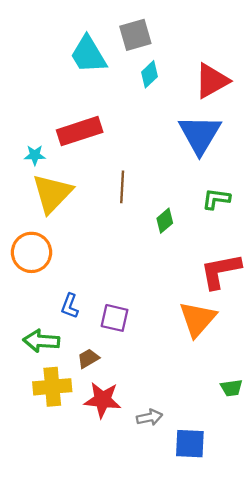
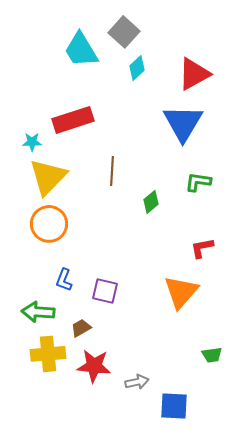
gray square: (135, 35) -> (124, 32), turned -32
orange circle: (31, 252) -> (49, 224), moved
red L-shape: (221, 271) -> (202, 248), size x0.6

